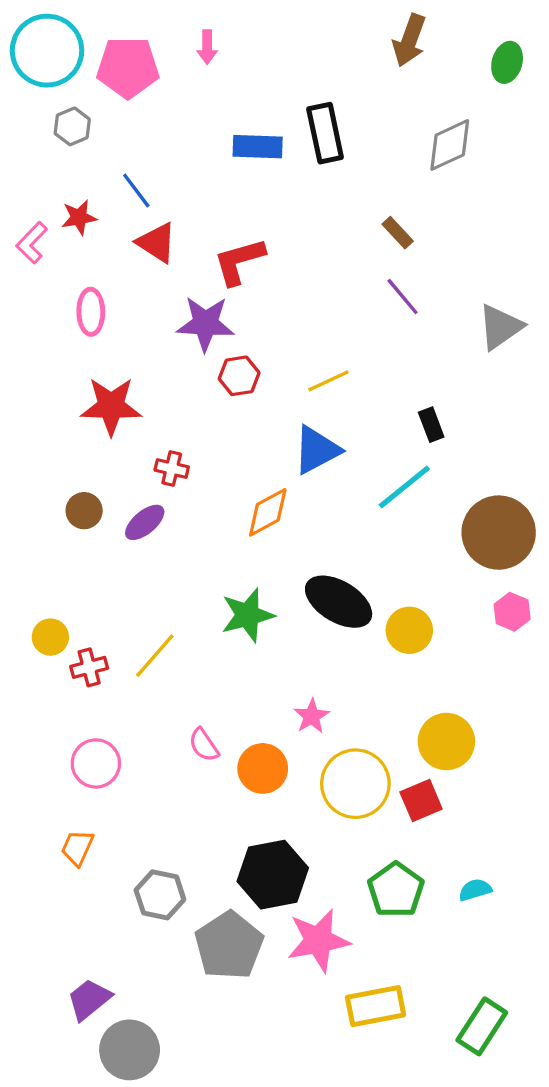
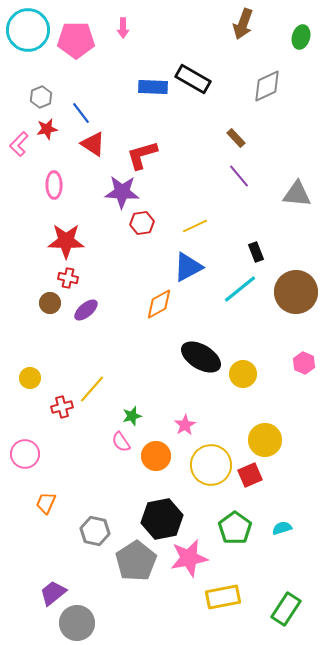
gray hexagon: (72, 126) -> (41, 97), moved
black rectangle: (325, 133) -> (193, 79), turned -48
gray triangle: (500, 327) -> (297, 194), turned 40
red cross: (172, 469) -> (68, 278), moved
brown circle: (499, 533) -> (296, 292), moved
green star: (248, 615) -> (132, 416), moved, size x0.6
red cross: (89, 667) -> (62, 407), moved
pink circle: (96, 763) -> (25, 454), moved

